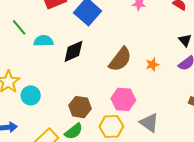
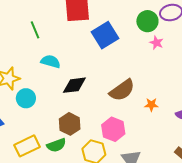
cyan semicircle: (43, 41) -> (51, 61), moved
black diamond: (73, 51) -> (74, 85), moved

